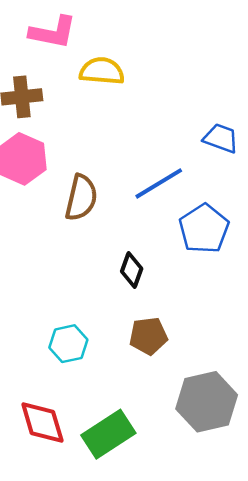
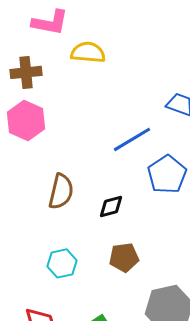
brown semicircle: (81, 198) -> (61, 191), moved
black diamond: (132, 270) -> (111, 206), turned 56

